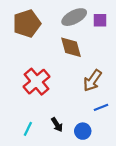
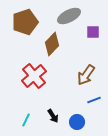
purple square: (100, 20) -> (93, 32), moved
brown diamond: (71, 47) -> (52, 44), moved, turned 60

